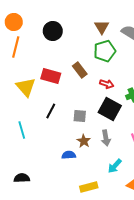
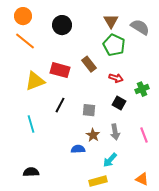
orange line: (16, 47) -> (25, 41), turned -65
green pentagon: (105, 51) -> (114, 45), turned -30
yellow triangle: (26, 87) -> (35, 81), turned 50
black square: (110, 109) -> (119, 103), size x0.6
cyan arrow: (115, 166) -> (110, 160), moved

